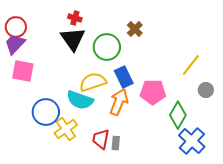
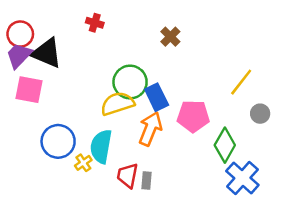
black triangle: (73, 39) -> (47, 53), moved, turned -32
green circle: (107, 47) -> (130, 82), moved
cyan semicircle: (80, 100) -> (101, 146), moved, turned 80
yellow cross: (66, 129) -> (83, 163), size x0.6

